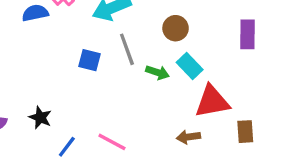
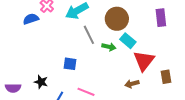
brown circle: (176, 28) -> (117, 19), size x1.5
blue square: (89, 60) -> (70, 64), moved
red triangle: (212, 102) -> (144, 61), turned -35

